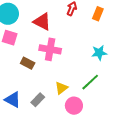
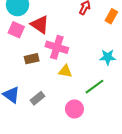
red triangle: (42, 22) -> (40, 25), moved
brown rectangle: (28, 63) -> (32, 59), turned -48
yellow triangle: (61, 88) -> (65, 71), moved, turned 40

